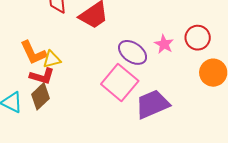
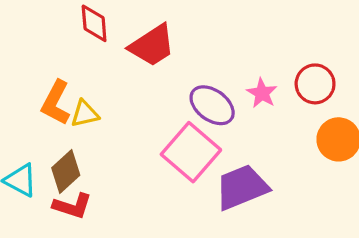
orange L-shape: (33, 53) -> (56, 103), turned 52
red L-shape: (42, 76) -> (72, 206), moved

